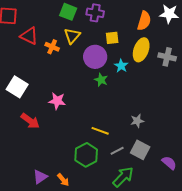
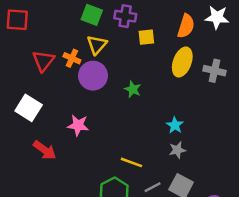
red triangle: (29, 36) -> (43, 61), moved, turned 42
yellow square: (112, 38) -> (146, 37), moved
purple circle: (95, 57) -> (93, 76), moved
cyan star: (121, 66) -> (175, 125), moved
green star: (101, 80) -> (133, 89), moved

